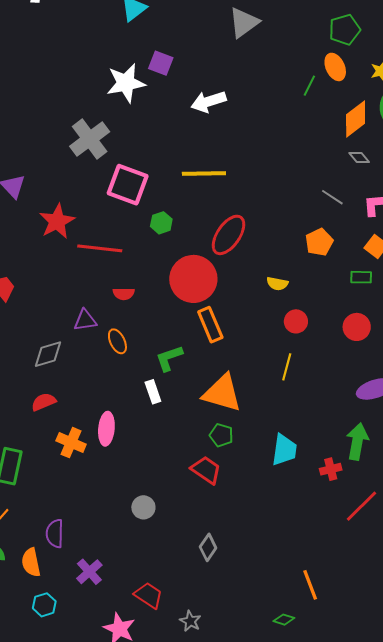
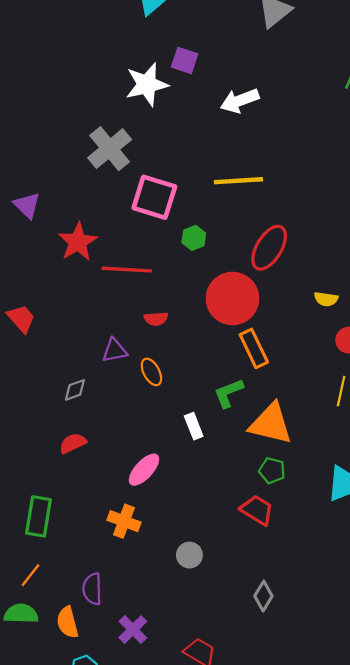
gray diamond: (48, 354) -> (75, 390), size x0.7
green L-shape: (169, 358) -> (229, 393), moved
pink ellipse: (106, 429) -> (144, 470), turned 40
orange cross: (71, 443) -> (124, 521), moved

